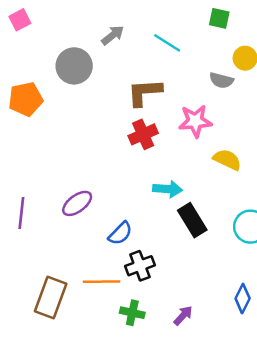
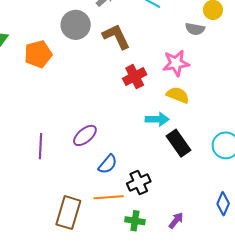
brown L-shape: (145, 92) -> (116, 37), moved, turned 72
yellow semicircle: (227, 160) -> (178, 95), moved
blue semicircle: (120, 233) -> (108, 164), moved

